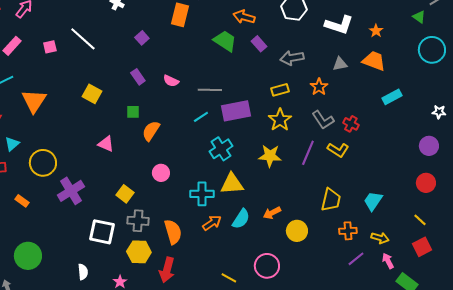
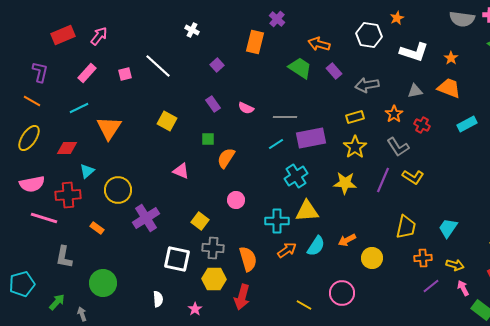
red cross: (351, 124) -> (422, 125), moved

